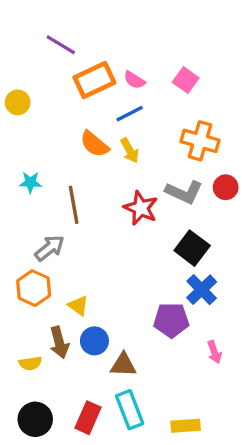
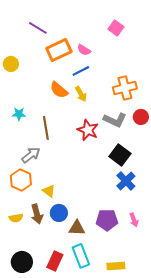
pink square: (186, 80) -> (116, 28), moved
orange cross: (200, 141) -> (125, 88), turned -30
purple pentagon: (171, 320) -> (107, 220), moved
yellow semicircle: (30, 363) -> (16, 218), moved

